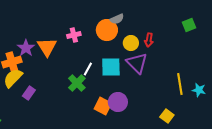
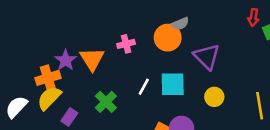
red arrow: (149, 40) -> (253, 17), moved
yellow circle: (131, 43) -> (214, 97), moved
purple triangle: (137, 63) -> (207, 57), moved
green cross: (77, 83) -> (106, 102), moved

